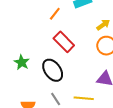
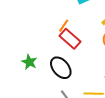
orange line: (55, 14) -> (64, 26), moved

